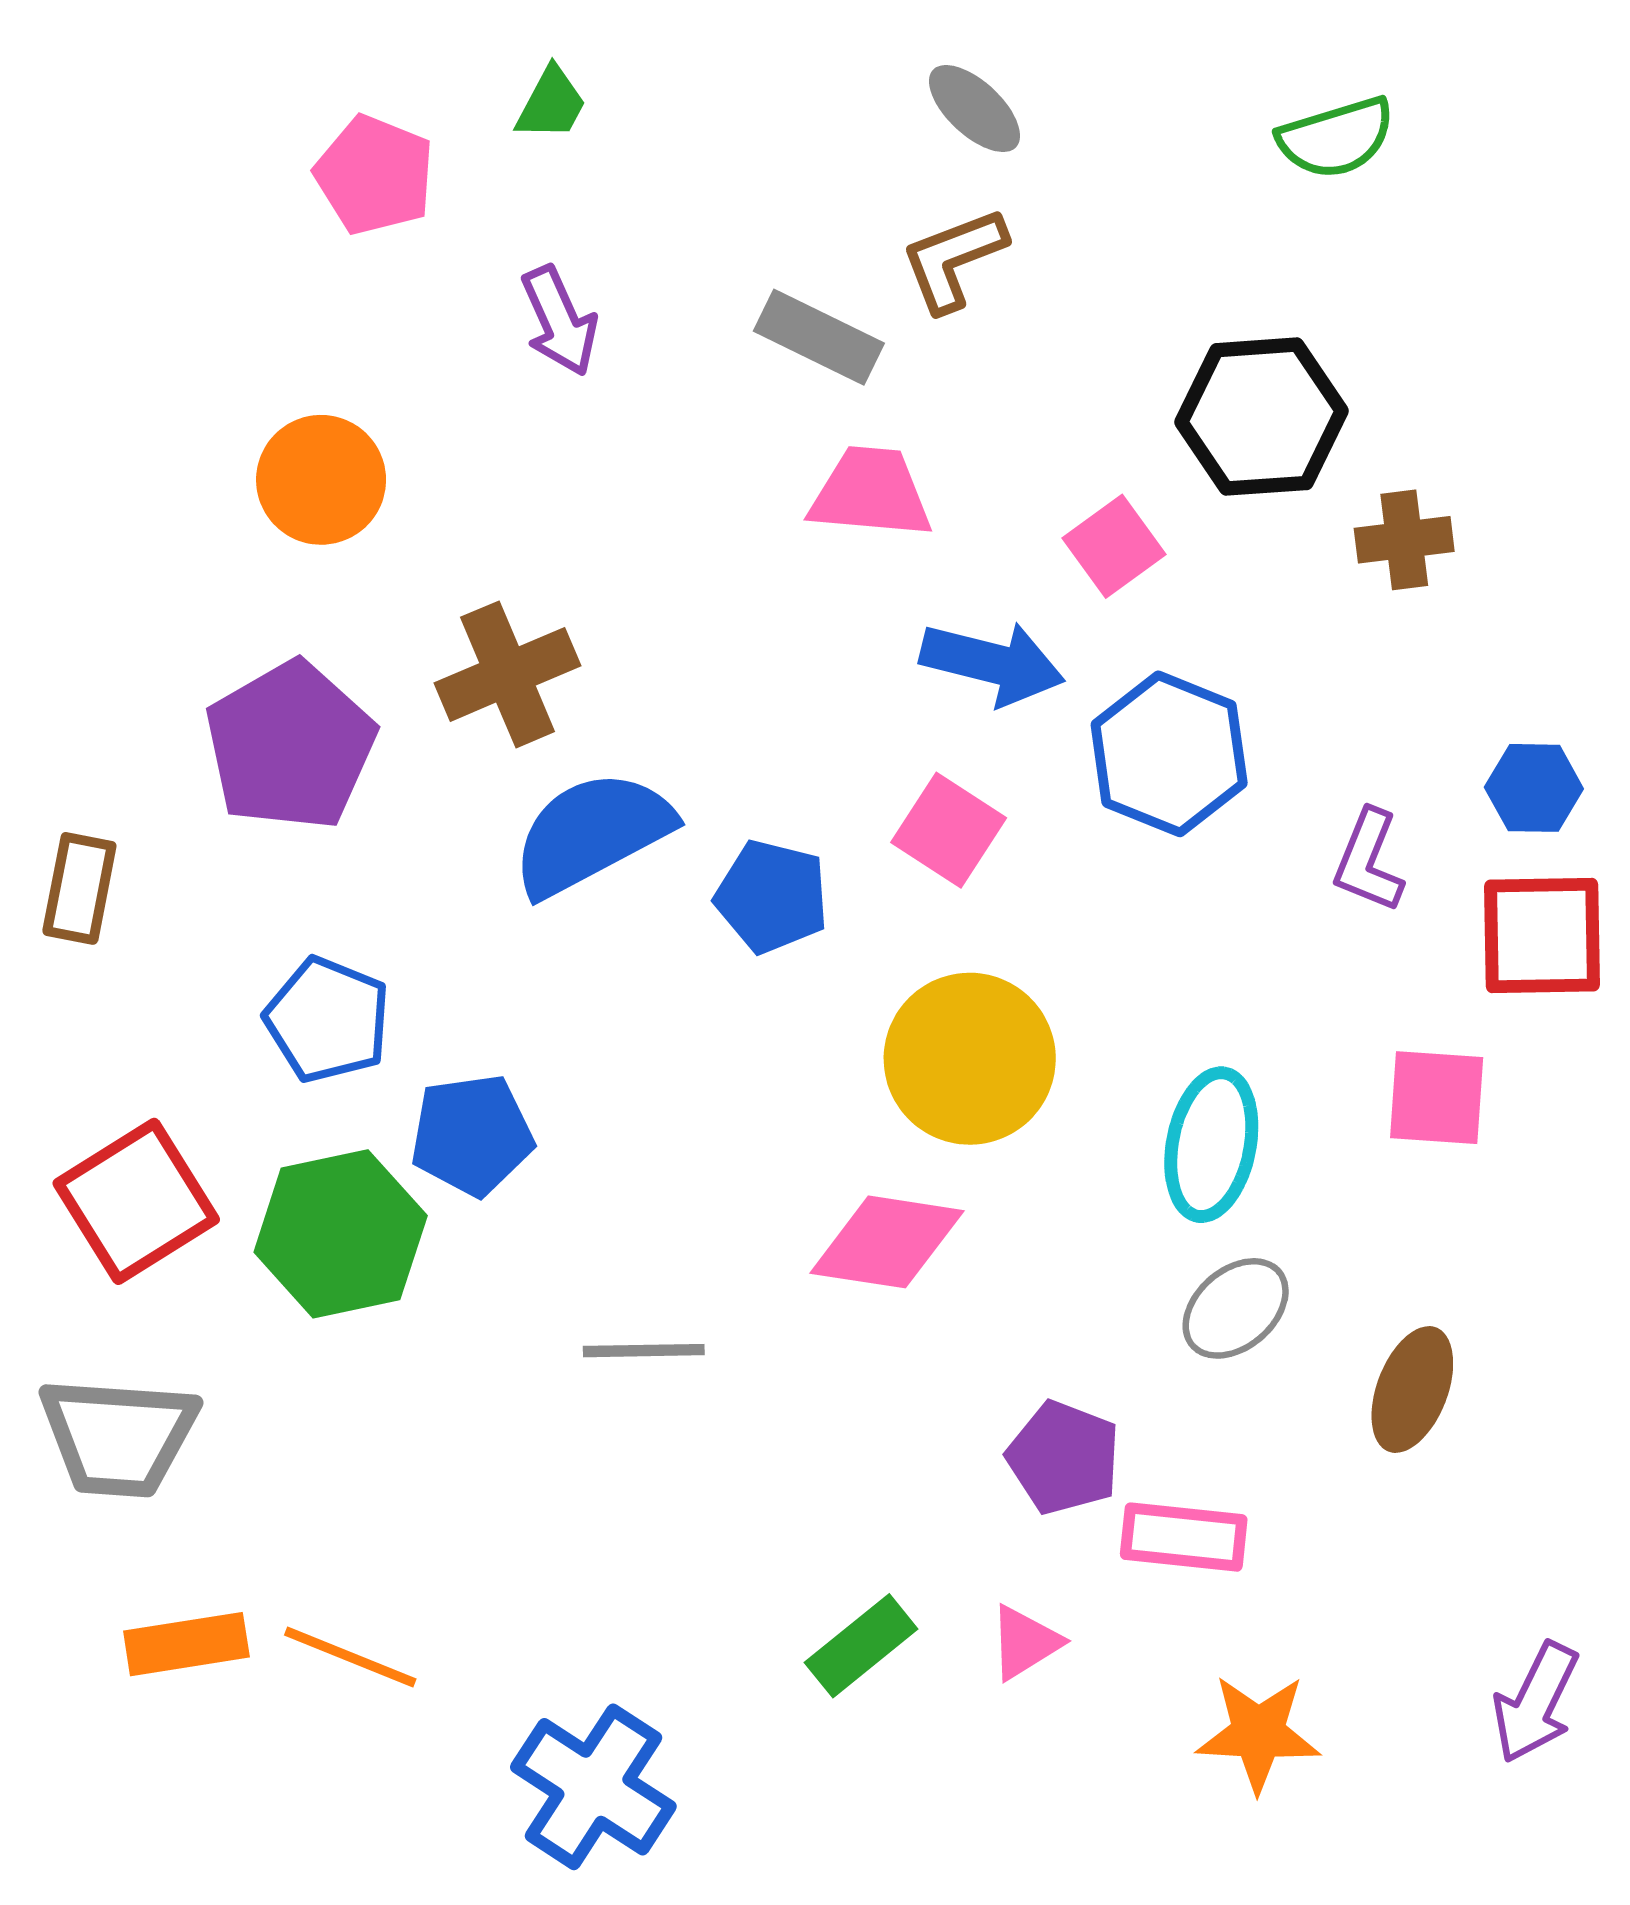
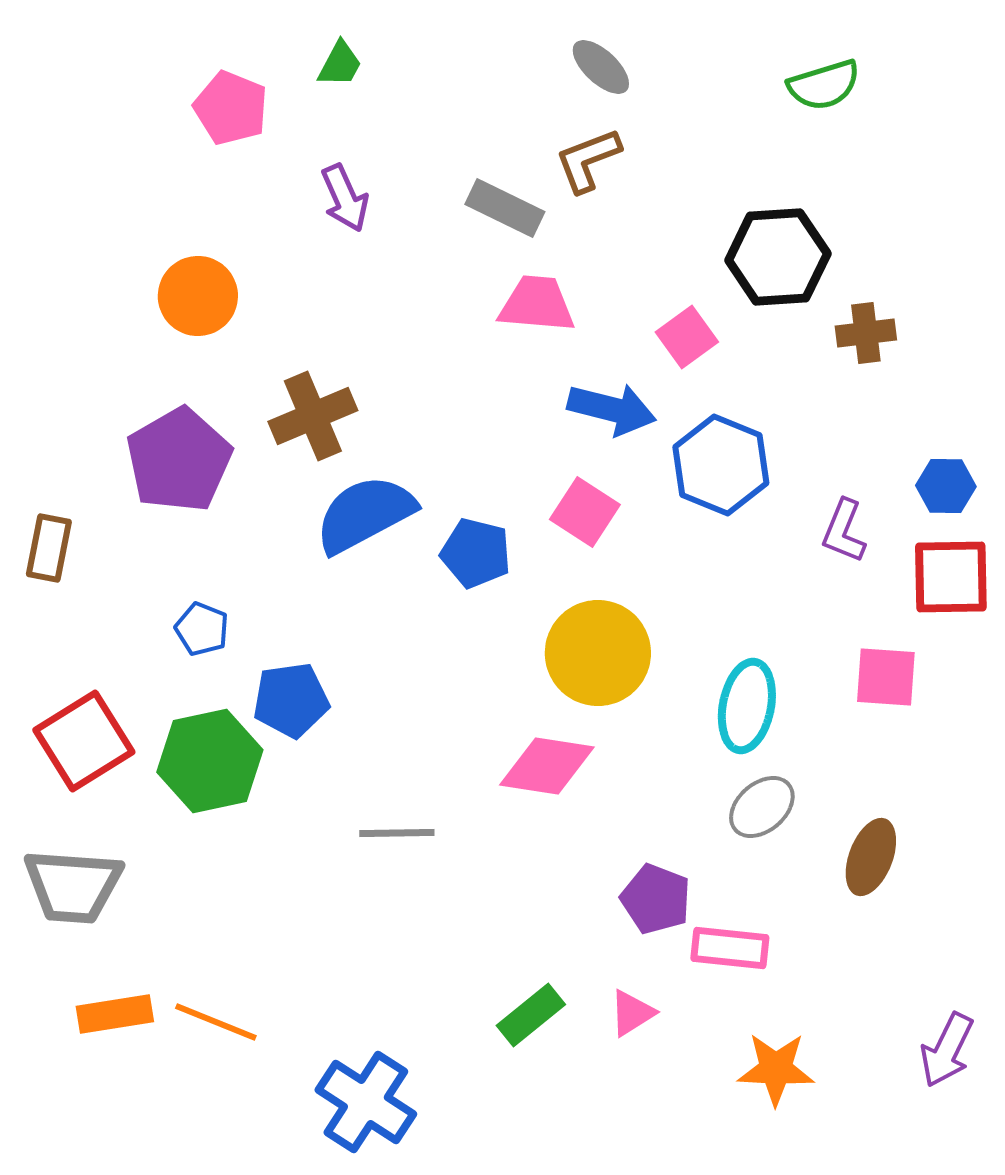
blue pentagon: (328, 1020) -> (202, 629), size x0.7

